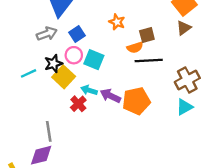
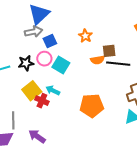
gray arrow: (47, 34) -> (34, 32), moved
black line: (149, 61) -> (118, 64), moved
yellow square: (64, 77) -> (32, 91), moved
purple arrow: (110, 96) -> (37, 136), moved
red cross: (78, 104) -> (42, 101), turned -32

